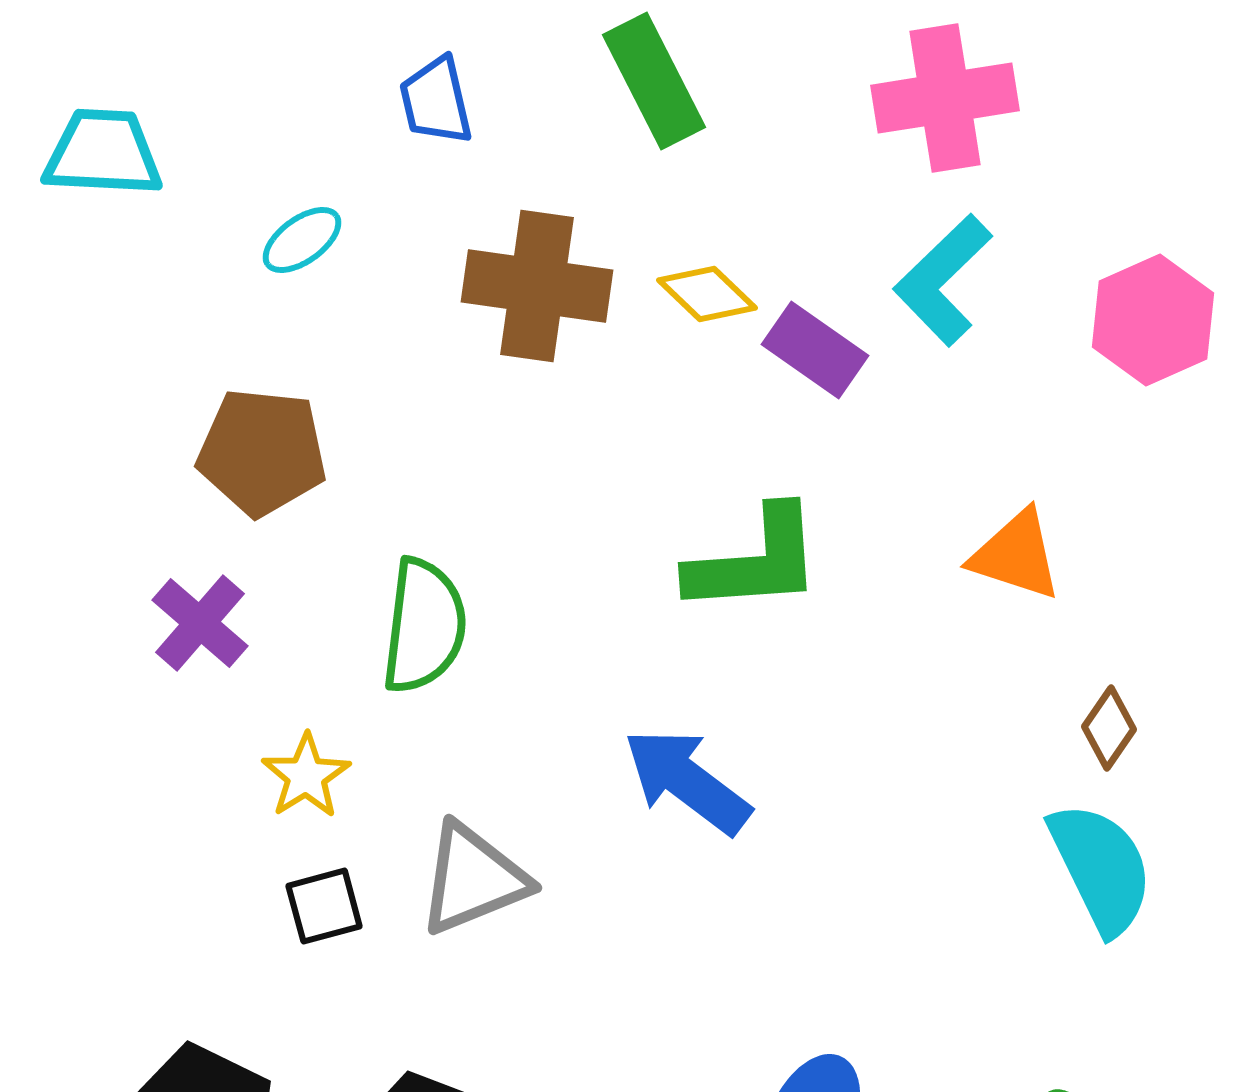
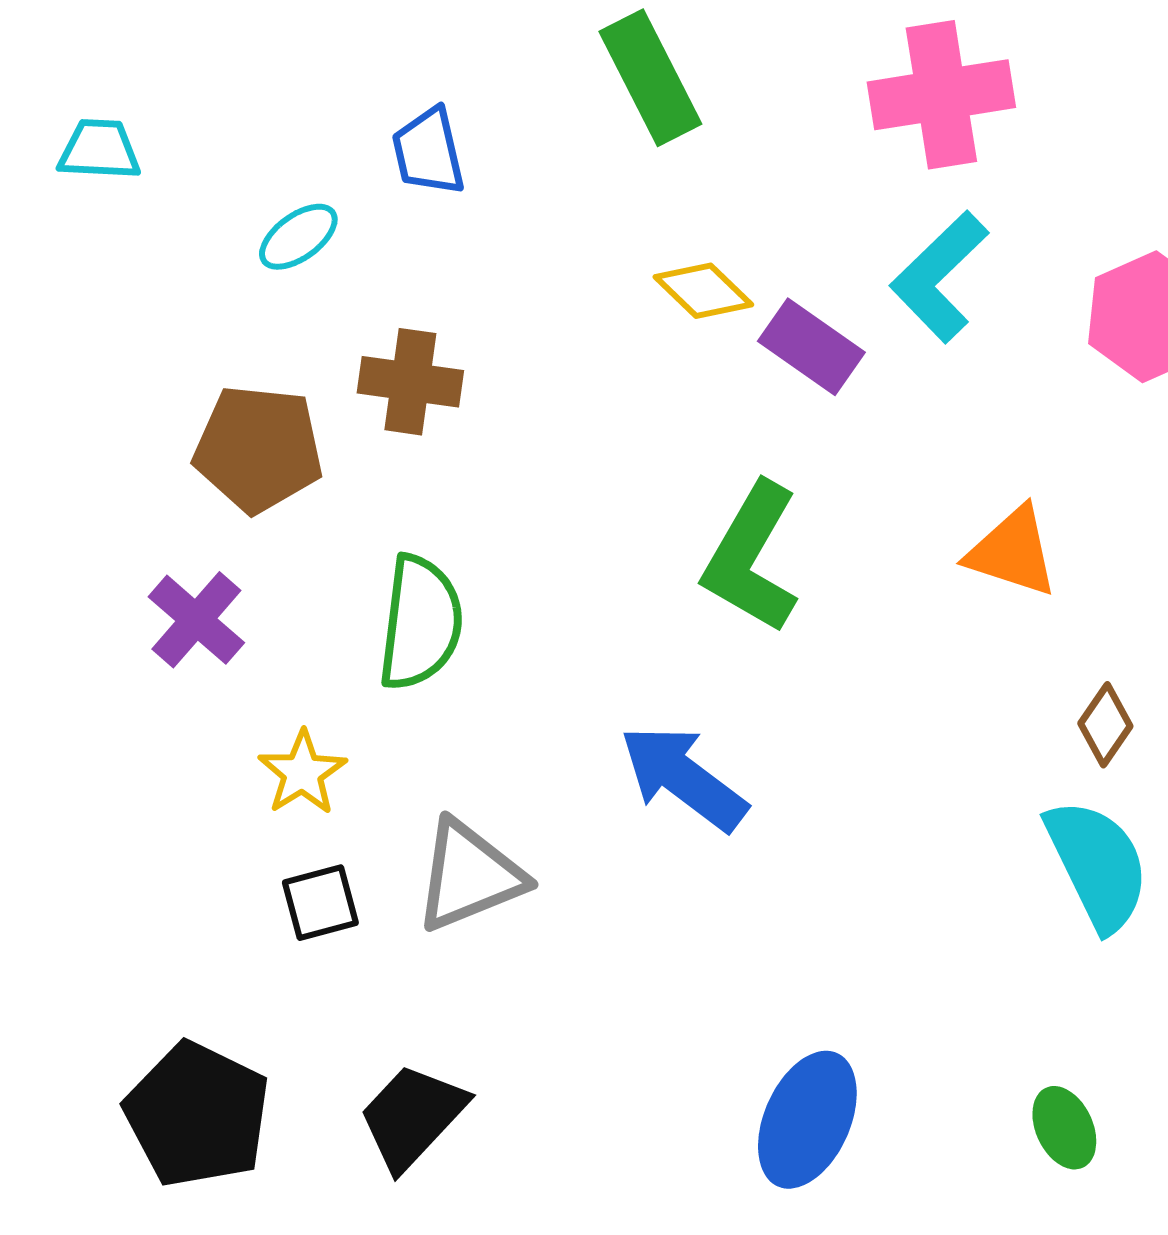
blue trapezoid: (436, 101) -> (428, 152), moved
cyan trapezoid: (103, 153) -> (99, 150), size x0.7
brown cross: (537, 286) -> (410, 382), moved, size x0.7
green L-shape: (755, 561) -> (751, 558), turned 124

